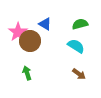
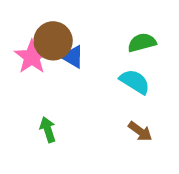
blue triangle: (45, 24) -> (73, 57), moved
brown circle: (30, 41) -> (53, 41), moved

